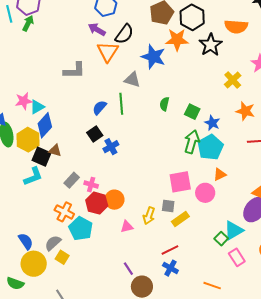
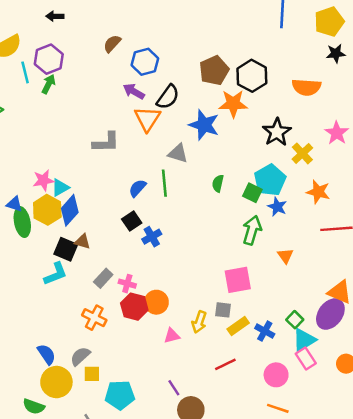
black star: (211, 45) -> (277, 132), moved
yellow hexagon: (28, 140) -> (47, 210), moved
cyan pentagon: (210, 147) -> (270, 180), moved
orange triangle: (220, 174) -> (285, 256), moved, turned -40
pink circle: (205, 193) -> (276, 375), moved
cyan pentagon: (81, 229) -> (120, 395), moved, turned -30
green square: (221, 239) -> (295, 320), moved
yellow square: (62, 257) -> (92, 374), turned -32
pink rectangle: (237, 257) -> (306, 359), moved
blue cross: (170, 268) -> (265, 331), moved

